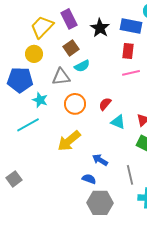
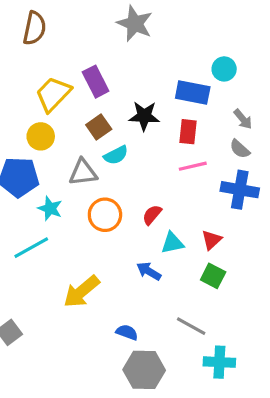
black star: (100, 28) -> (144, 116), moved, turned -30
cyan triangle: (118, 122) -> (172, 243), turned -35
yellow arrow: (69, 141) -> (81, 292), moved
blue arrow: (100, 160) -> (149, 271), moved
gray line: (130, 175) -> (191, 326), turned -48

